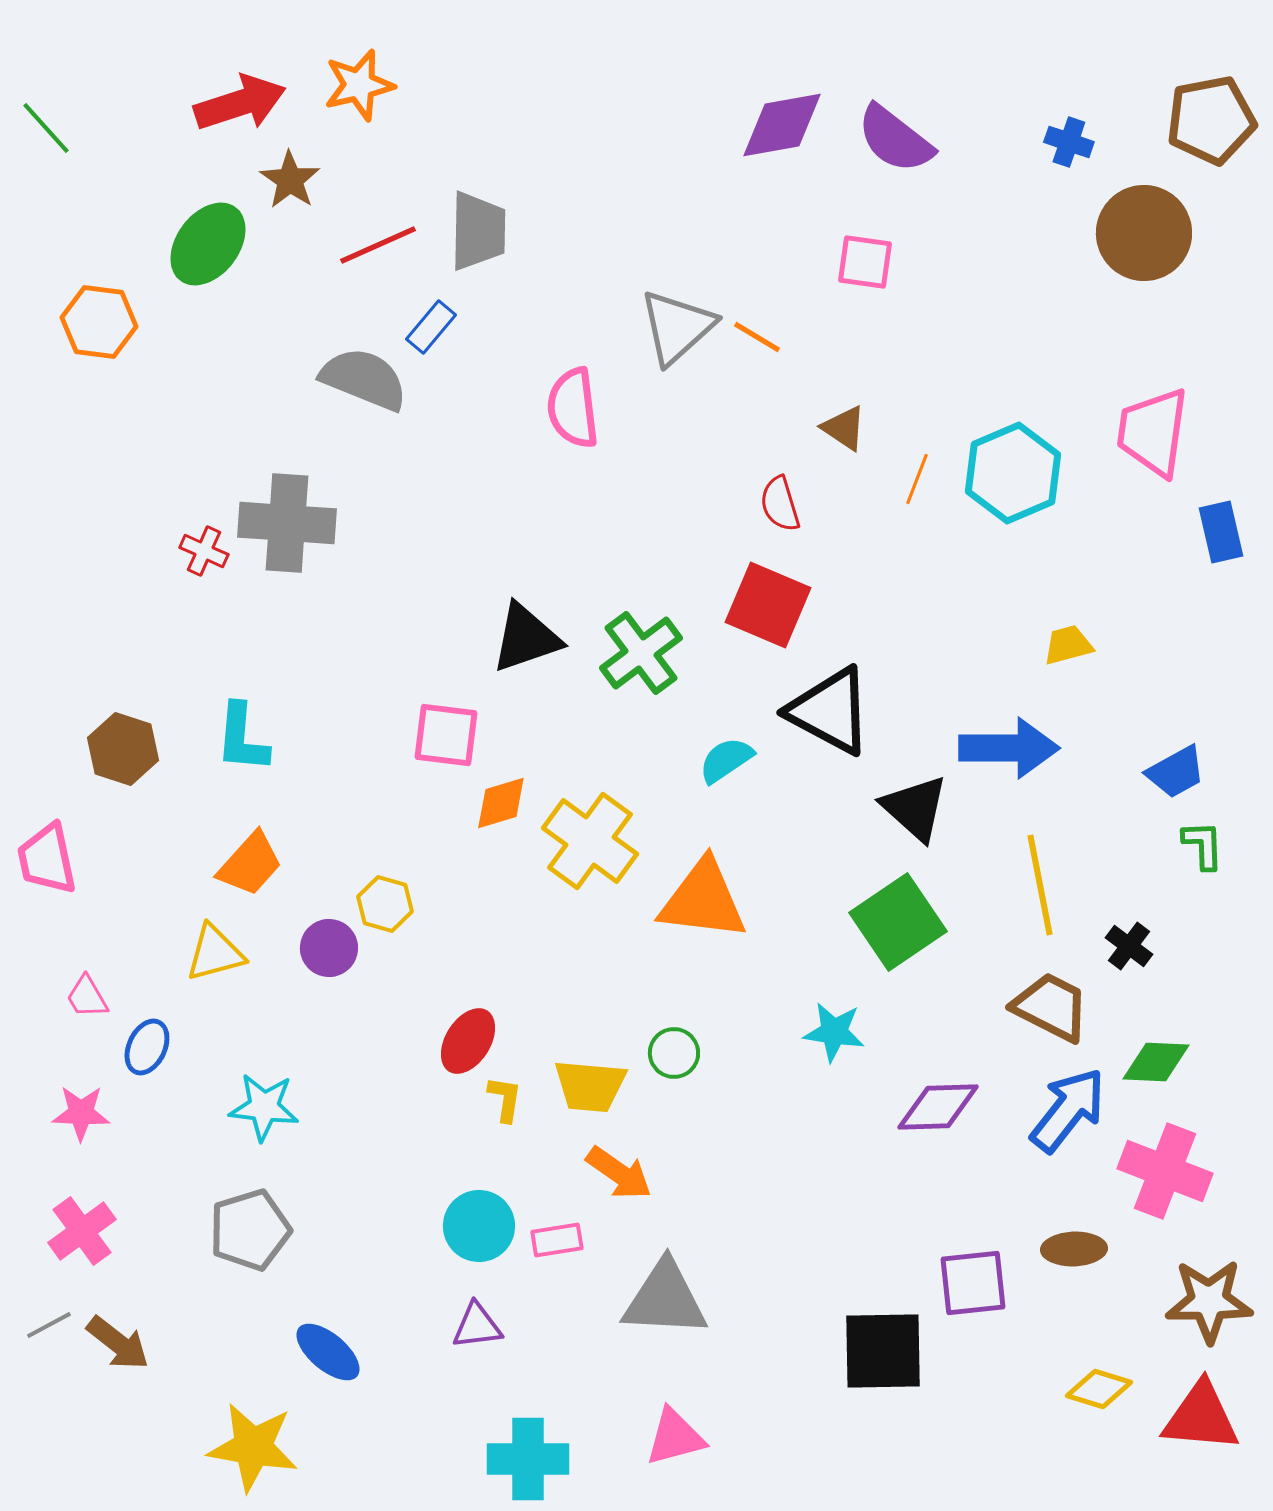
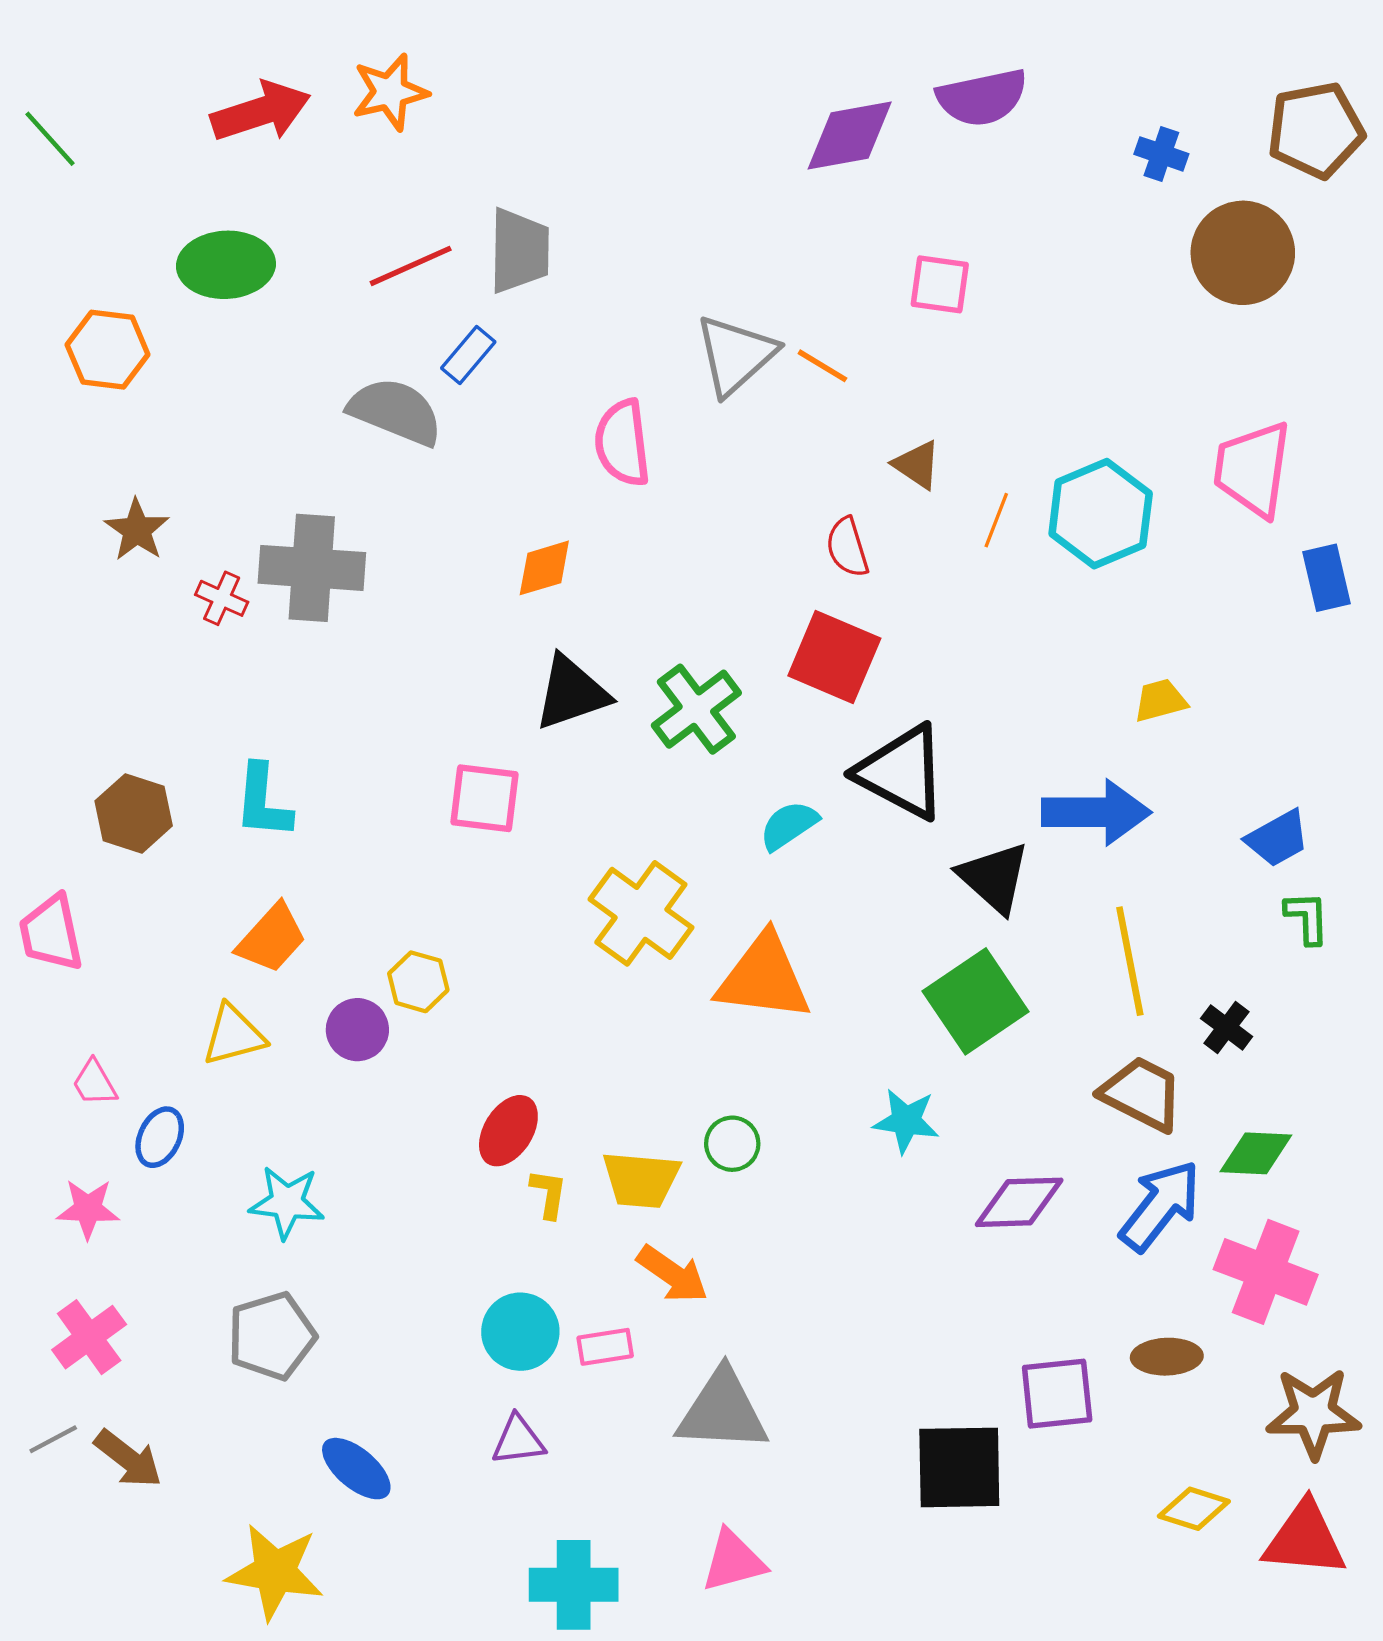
purple semicircle: (895, 139) -> (982, 98), moved, turned -50
brown star: (290, 180) -> (137, 530), moved
green ellipse: (208, 244) -> (226, 265), turned 50
orange diamond: (501, 803) -> (544, 568), moved

